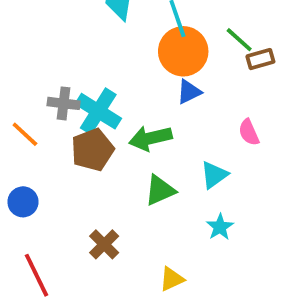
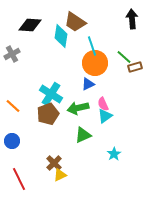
blue triangle: (189, 92) -> (88, 84), moved
gray cross: (64, 103) -> (12, 54), moved, turned -35
pink semicircle: (249, 132) -> (103, 104), moved
cyan triangle: (214, 175) -> (105, 116), moved
yellow triangle: (172, 279) -> (60, 175), moved

